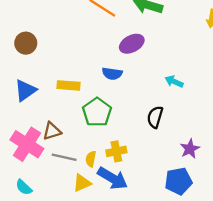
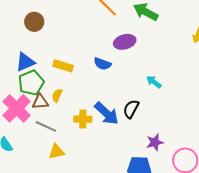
green pentagon: (97, 112) -> (31, 83), moved
yellow cross: (116, 151) -> (83, 119), moved
yellow semicircle: (91, 159) -> (57, 95), moved
blue arrow: (113, 178) -> (106, 113), moved

